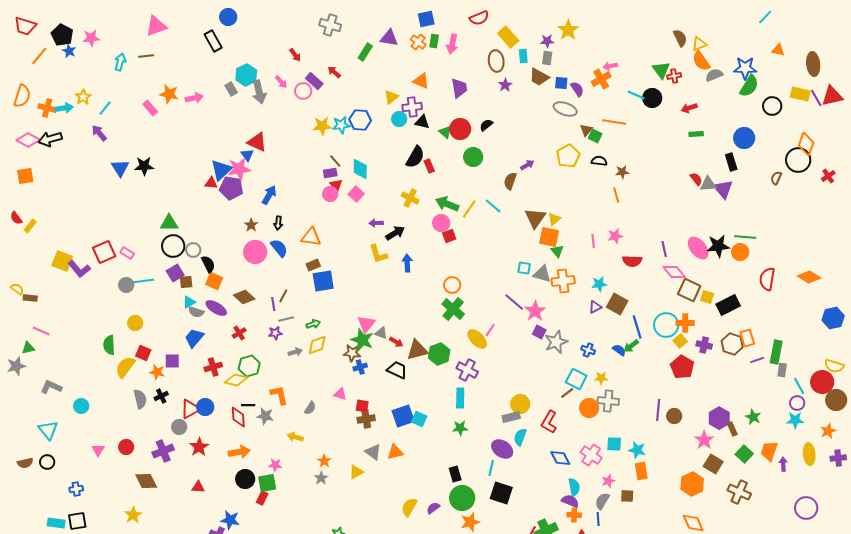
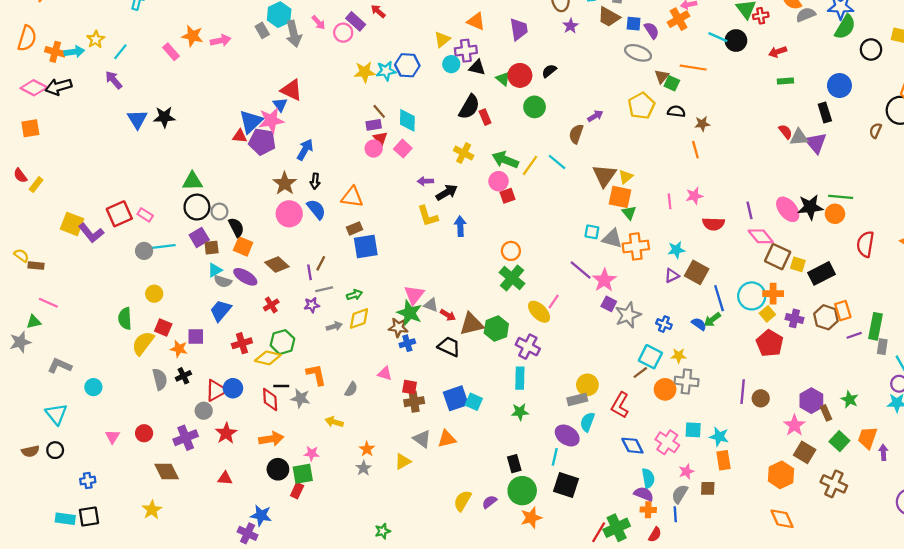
brown star: (251, 225) -> (285, 183), size x1.5

